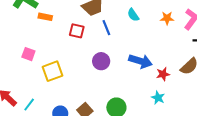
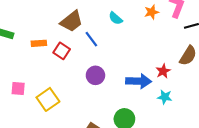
orange rectangle: (45, 17) -> (39, 43), moved
red square: (77, 31) -> (62, 51), turned 35
blue arrow: (140, 61) -> (139, 81), moved

